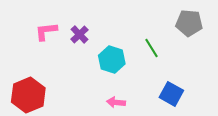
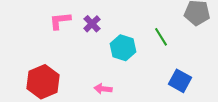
pink arrow: (116, 102) -> (103, 89), moved

